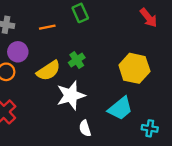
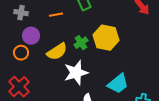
yellow hexagon: (134, 68) -> (106, 38), moved

